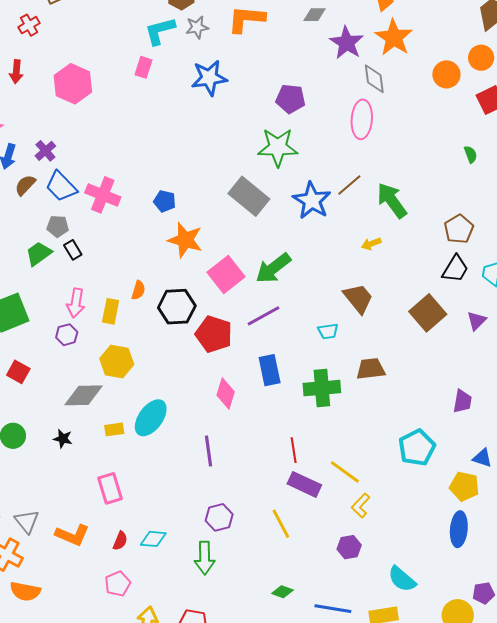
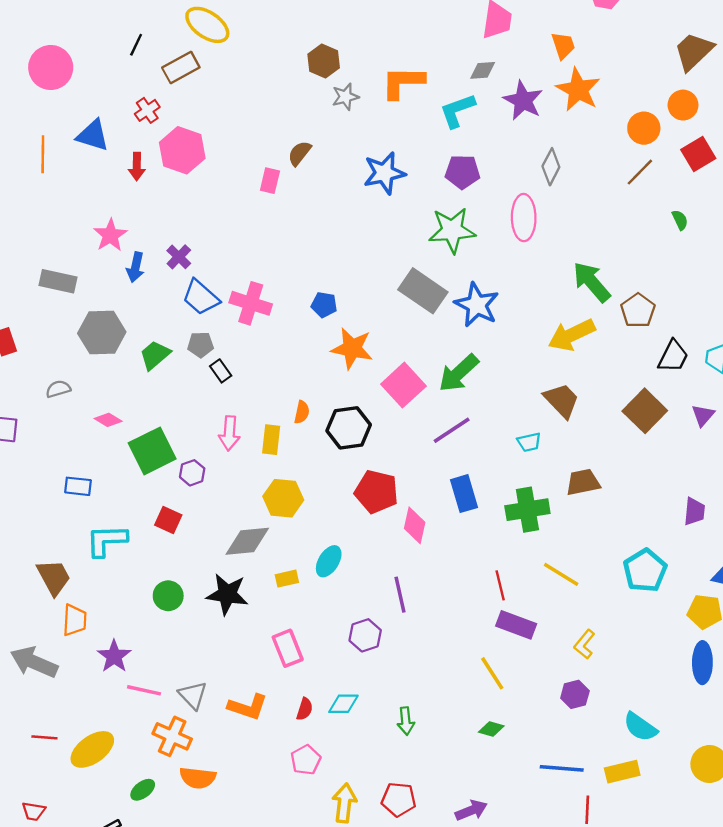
cyan L-shape: (160, 31) -> (457, 111), moved
pink rectangle: (144, 67) -> (270, 181), moved
blue star: (209, 78) -> (384, 173), moved
gray diamond: (374, 79) -> (551, 167), moved, turned 40
pink hexagon: (73, 84) -> (182, 150), moved
pink ellipse: (362, 119) -> (524, 218), moved
brown semicircle: (25, 185) -> (299, 153), moved
brown line: (349, 185) -> (640, 172), moved
blue star: (312, 201) -> (477, 305), moved
brown pentagon: (459, 229) -> (638, 311), moved
yellow arrow: (371, 244) -> (572, 335), size x2.0
green trapezoid: (39, 254) -> (155, 355), moved
red pentagon: (214, 334) -> (376, 492), moved
purple hexagon: (67, 335) -> (192, 473), moved
cyan ellipse: (151, 418) -> (329, 561), size x0.7
black star: (63, 439) -> (227, 594), size x1.8
yellow line: (345, 472) -> (561, 574), moved
purple hexagon: (219, 517) -> (365, 635), moved
green arrow: (205, 558) -> (406, 721), size x0.7
green diamond: (282, 592) -> (491, 729), moved

